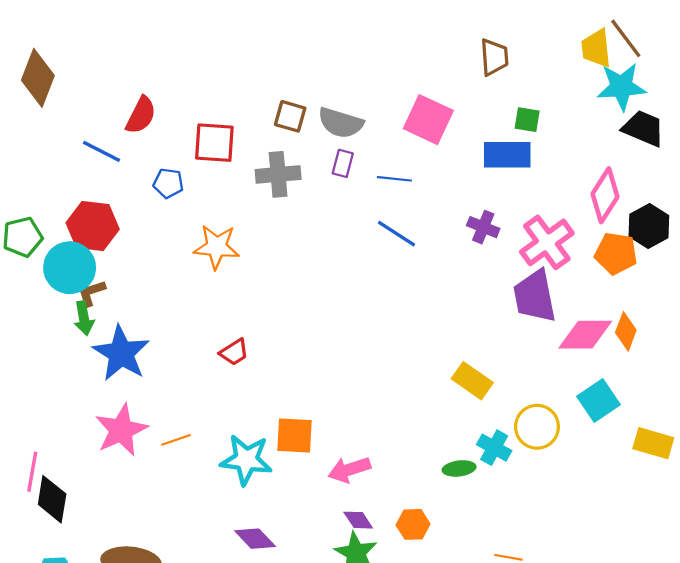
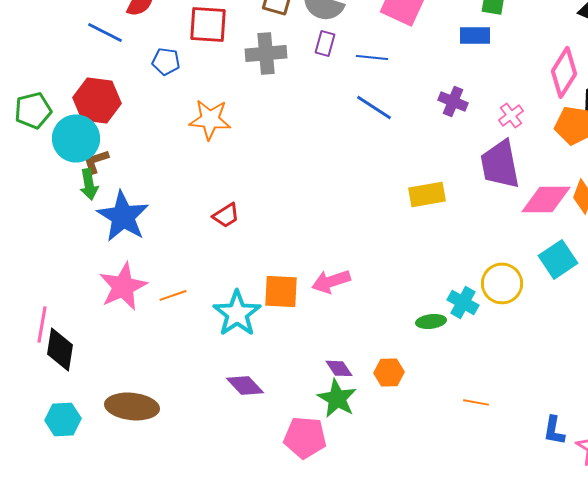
blue rectangle: (507, 155) -> (475, 35), size x0.7
pink cross: (547, 242) -> (511, 115), size x0.5
yellow rectangle: (472, 381) -> (427, 194), moved, turned -45
cyan star: (246, 460) -> (237, 313), turned 30
pink arrow: (349, 470) -> (331, 281), moved

